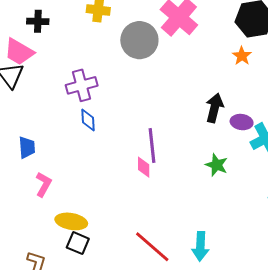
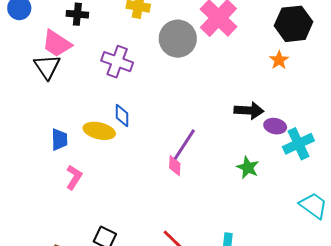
purple cross: (82, 85) -> (117, 62), moved, turned 32
black arrow: (214, 108) -> (249, 110), turned 76
purple line: (152, 145) -> (184, 145), turned 36
yellow ellipse: (71, 221) -> (99, 131), moved

